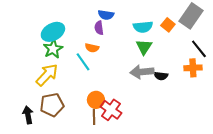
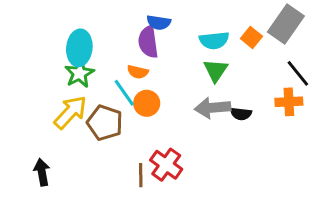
purple semicircle: (99, 28) -> (148, 42), size x1.5
cyan ellipse: (53, 32) -> (79, 48), turned -55
orange circle: (96, 100) -> (147, 103), moved
brown pentagon: (52, 105) -> (105, 123), moved, turned 30

